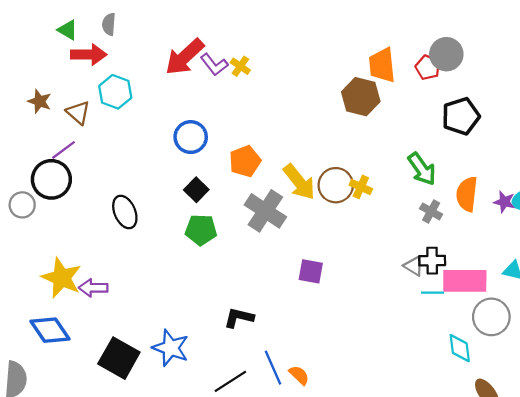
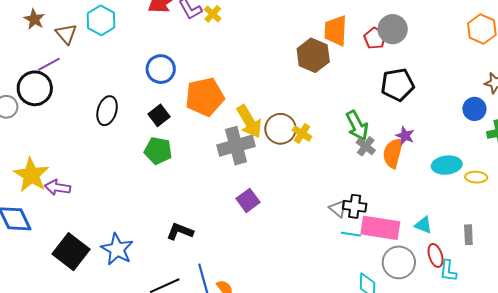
orange pentagon: (245, 161) -> (205, 97), size x1.4
purple star: (504, 202) -> (405, 136), moved
gray cross: (265, 211) -> (236, 146), moved, turned 33
gray cross: (431, 211) -> (366, 146), moved
black ellipse: (125, 212) -> (107, 111), moved, turned 32
purple square: (311, 271) -> (248, 200), turned 35

